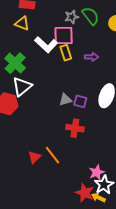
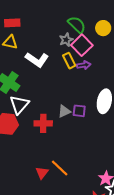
gray star: (72, 17) -> (66, 40), moved
pink square: (64, 36) -> (82, 45), moved, turned -35
yellow rectangle: (66, 53) -> (69, 61), moved
red cross: (75, 128) -> (43, 123), moved

